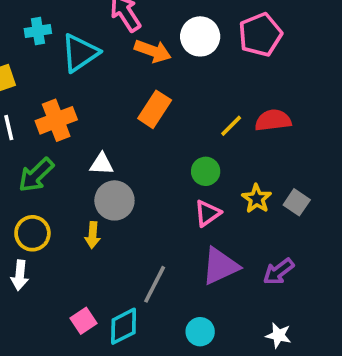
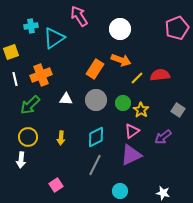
pink pentagon: (260, 35) -> (177, 28), moved
orange arrow: (153, 51) -> (121, 60), moved
yellow star: (257, 199) -> (141, 110), moved
gray circle: (114, 200) -> (96, 100), moved
gray square: (297, 202) -> (178, 110), moved
pink triangle: (207, 213) -> (132, 131), moved
purple arrow: (278, 272) -> (163, 137), moved
cyan diamond: (124, 326) -> (96, 137), moved

